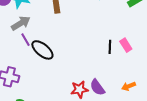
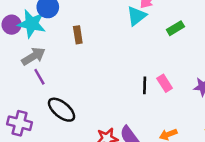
black ellipse: (42, 50) -> (62, 110), moved

